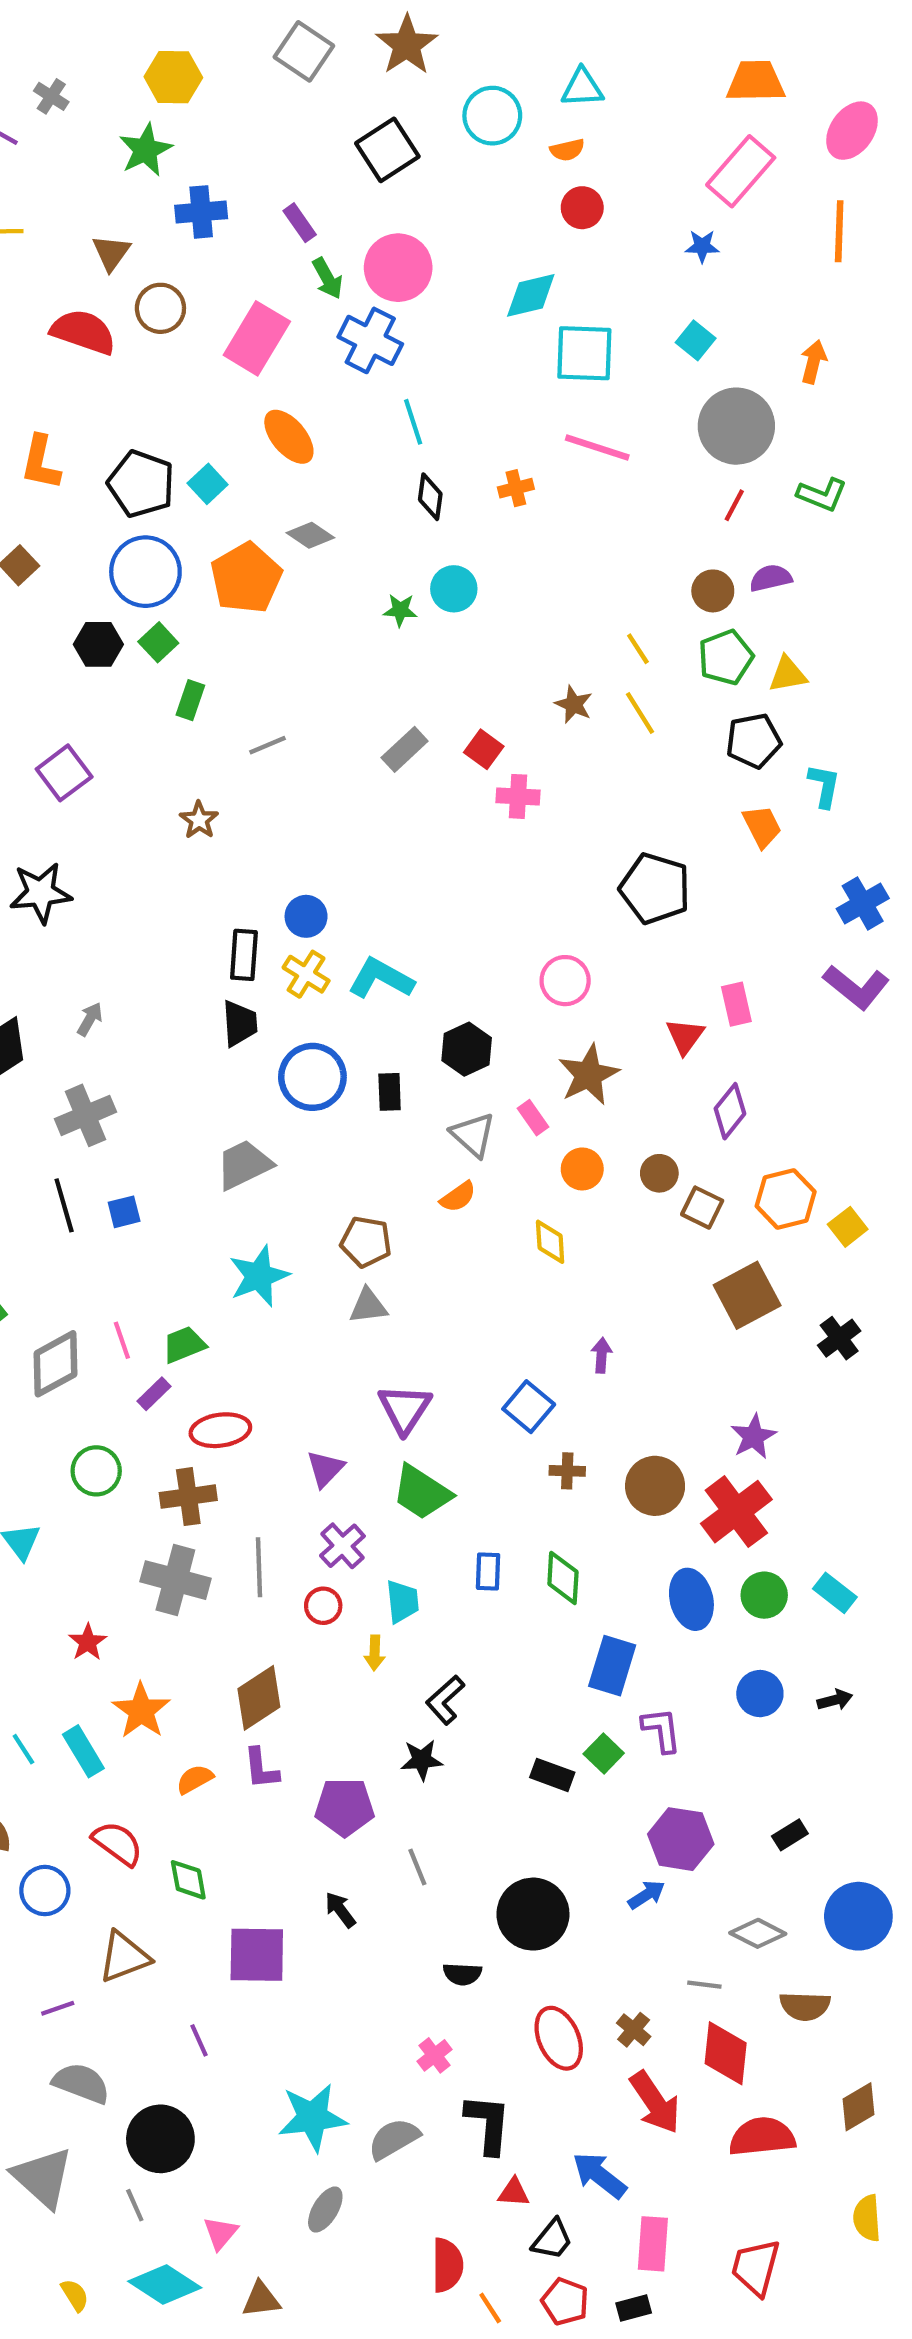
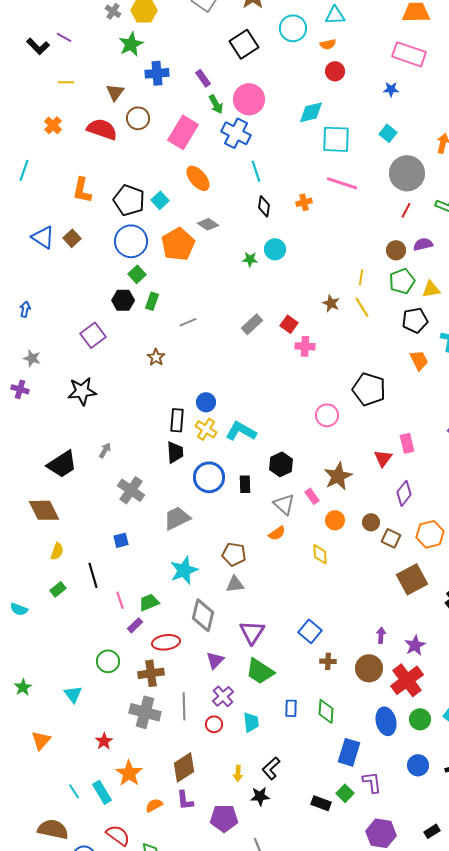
gray cross: (51, 96) -> (113, 11), moved
pink rectangle: (741, 171) -> (409, 54), turned 68
black hexagon: (98, 644) -> (123, 300), moved
yellow line: (638, 649) -> (361, 277), turned 42
pink circle: (565, 981) -> (327, 415), moved
gray cross: (86, 1115) -> (131, 490), moved, turned -32
black line: (64, 1205) -> (93, 575), moved
purple arrow: (602, 1355) -> (381, 635), moved
gray diamond: (56, 1364) -> (203, 615), moved, turned -48
yellow arrow: (375, 1653) -> (238, 773), moved

